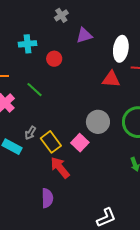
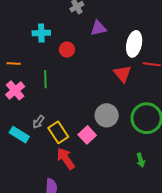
red triangle: (111, 79) -> (122, 74), turned 42
green line: (35, 90) -> (45, 79), turned 42

